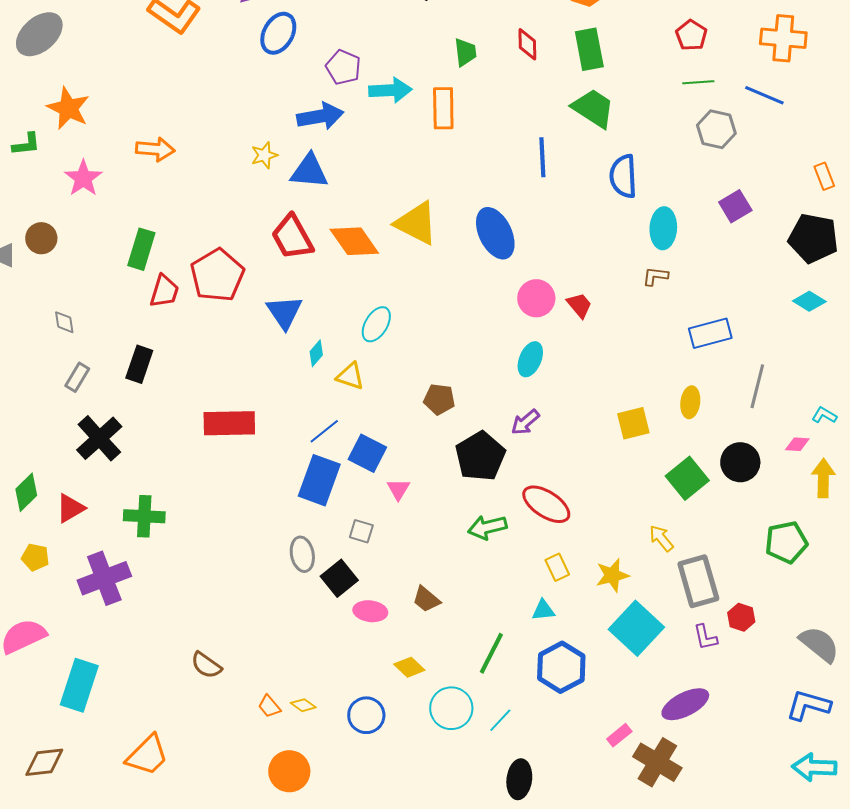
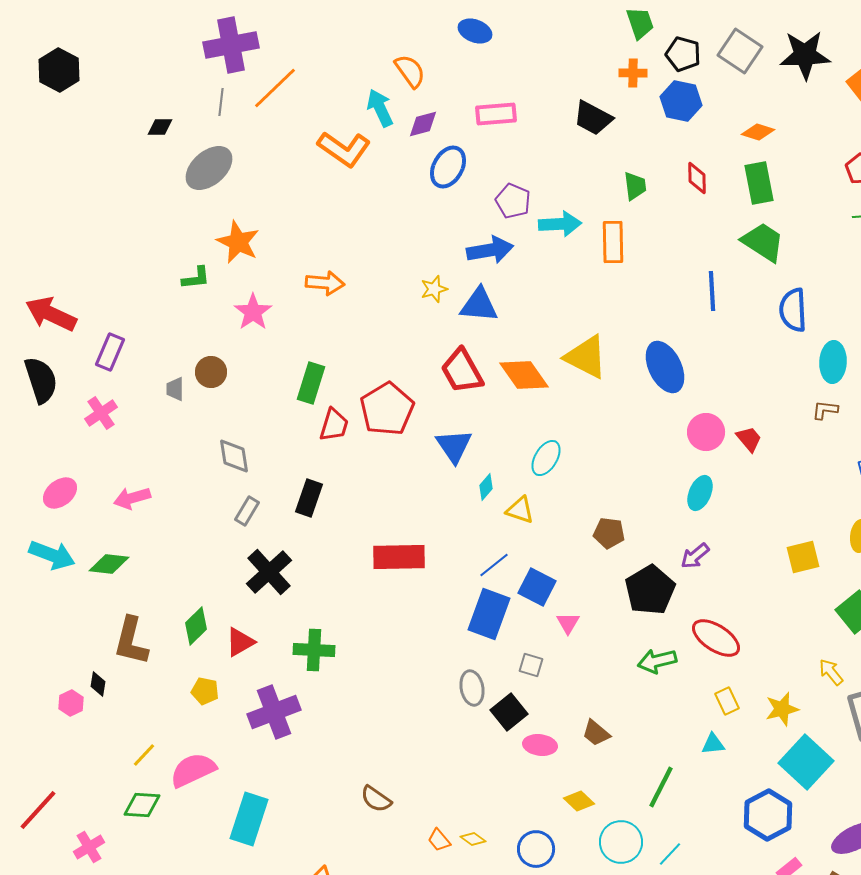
gray diamond: (64, 322) -> (234, 456), size x1.5
blue hexagon: (561, 667) -> (768, 815), moved

